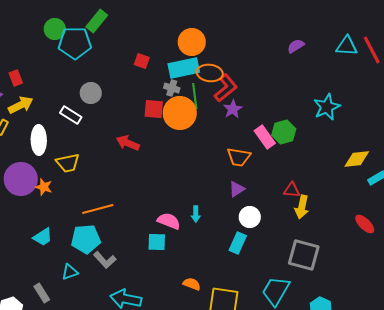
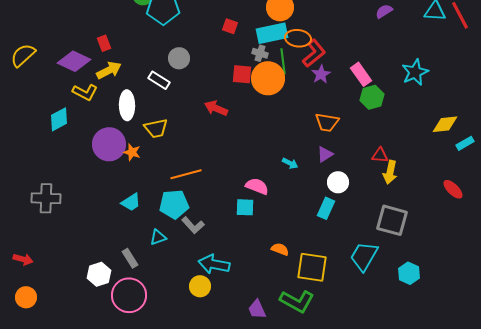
pink rectangle: (265, 137) -> (361, 74), moved
cyan arrow: (196, 214) -> (290, 163), moved, turned -63

